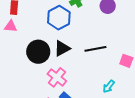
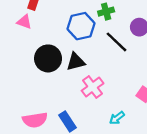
black line: (95, 49) -> (117, 42), moved, turned 40
pink cross: (57, 77) -> (93, 87), moved

